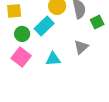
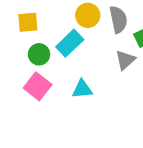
gray triangle: (81, 47) -> (125, 60), moved

